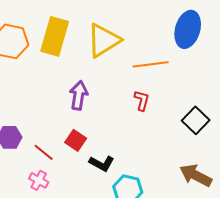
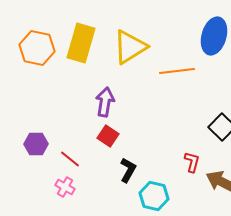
red L-shape: (142, 100) -> (192, 162), moved
red square: (76, 140) -> (108, 136), moved
black L-shape: (102, 163) -> (128, 170), turned -90

